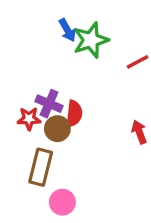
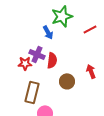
blue arrow: (67, 30) -> (48, 32), moved
brown circle: (57, 129) -> (67, 81), moved

